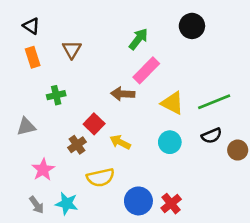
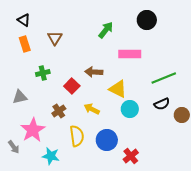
pink rectangle: (146, 70) -> (130, 54), moved, turned 45
yellow triangle: (172, 103) -> (118, 89), moved
red square: (94, 124) -> (72, 86), moved
pink star: (43, 170) -> (33, 130), size x1.4
yellow semicircle: (101, 177) -> (77, 136), turned -85
blue circle: (138, 201) -> (107, 140), moved
gray arrow: (37, 205) -> (14, 147), moved

